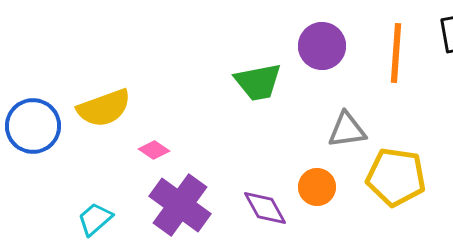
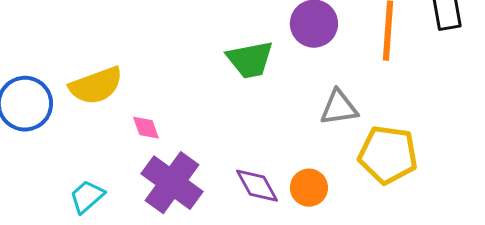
pink diamond: (154, 150) -> (146, 128), turned 36
orange circle: (317, 187) -> (309, 188), moved

